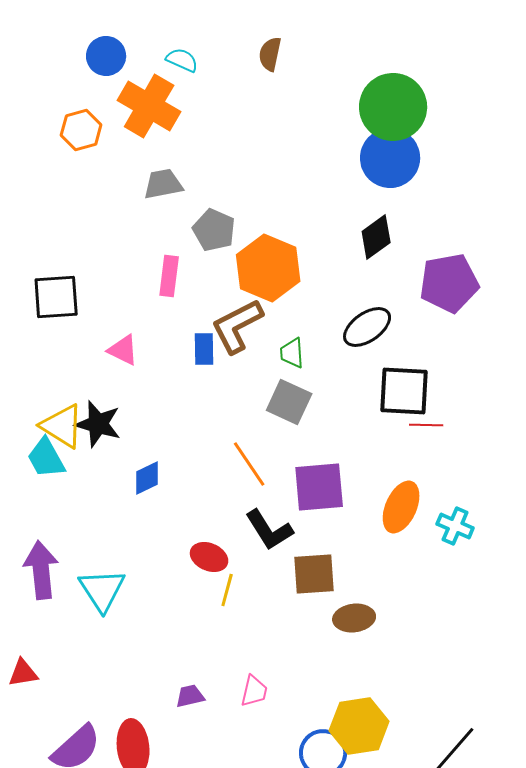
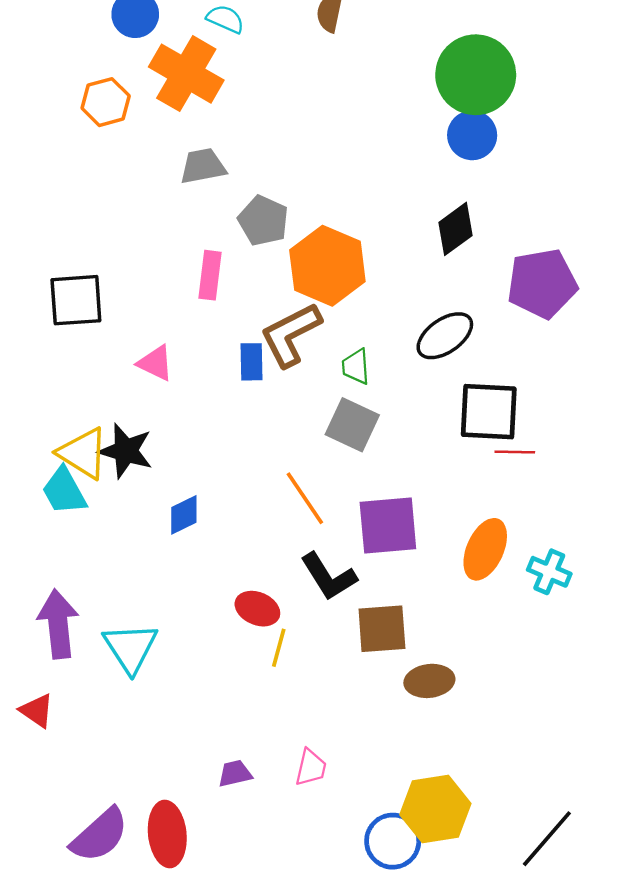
blue circle: (390, 158) -> (472, 135), size x0.7
red triangle: (23, 673) -> (37, 711), moved, turned 44

